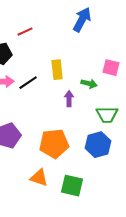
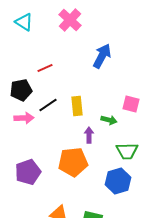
black line: (28, 83) -> (48, 105), moved
orange pentagon: (54, 144) -> (73, 162), moved

